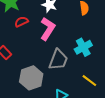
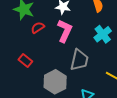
cyan cross: (83, 47) -> (103, 34), moved

